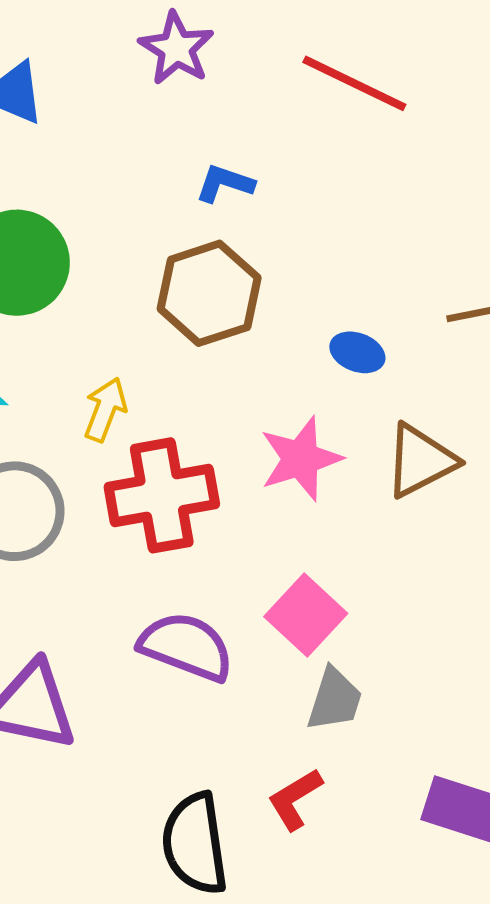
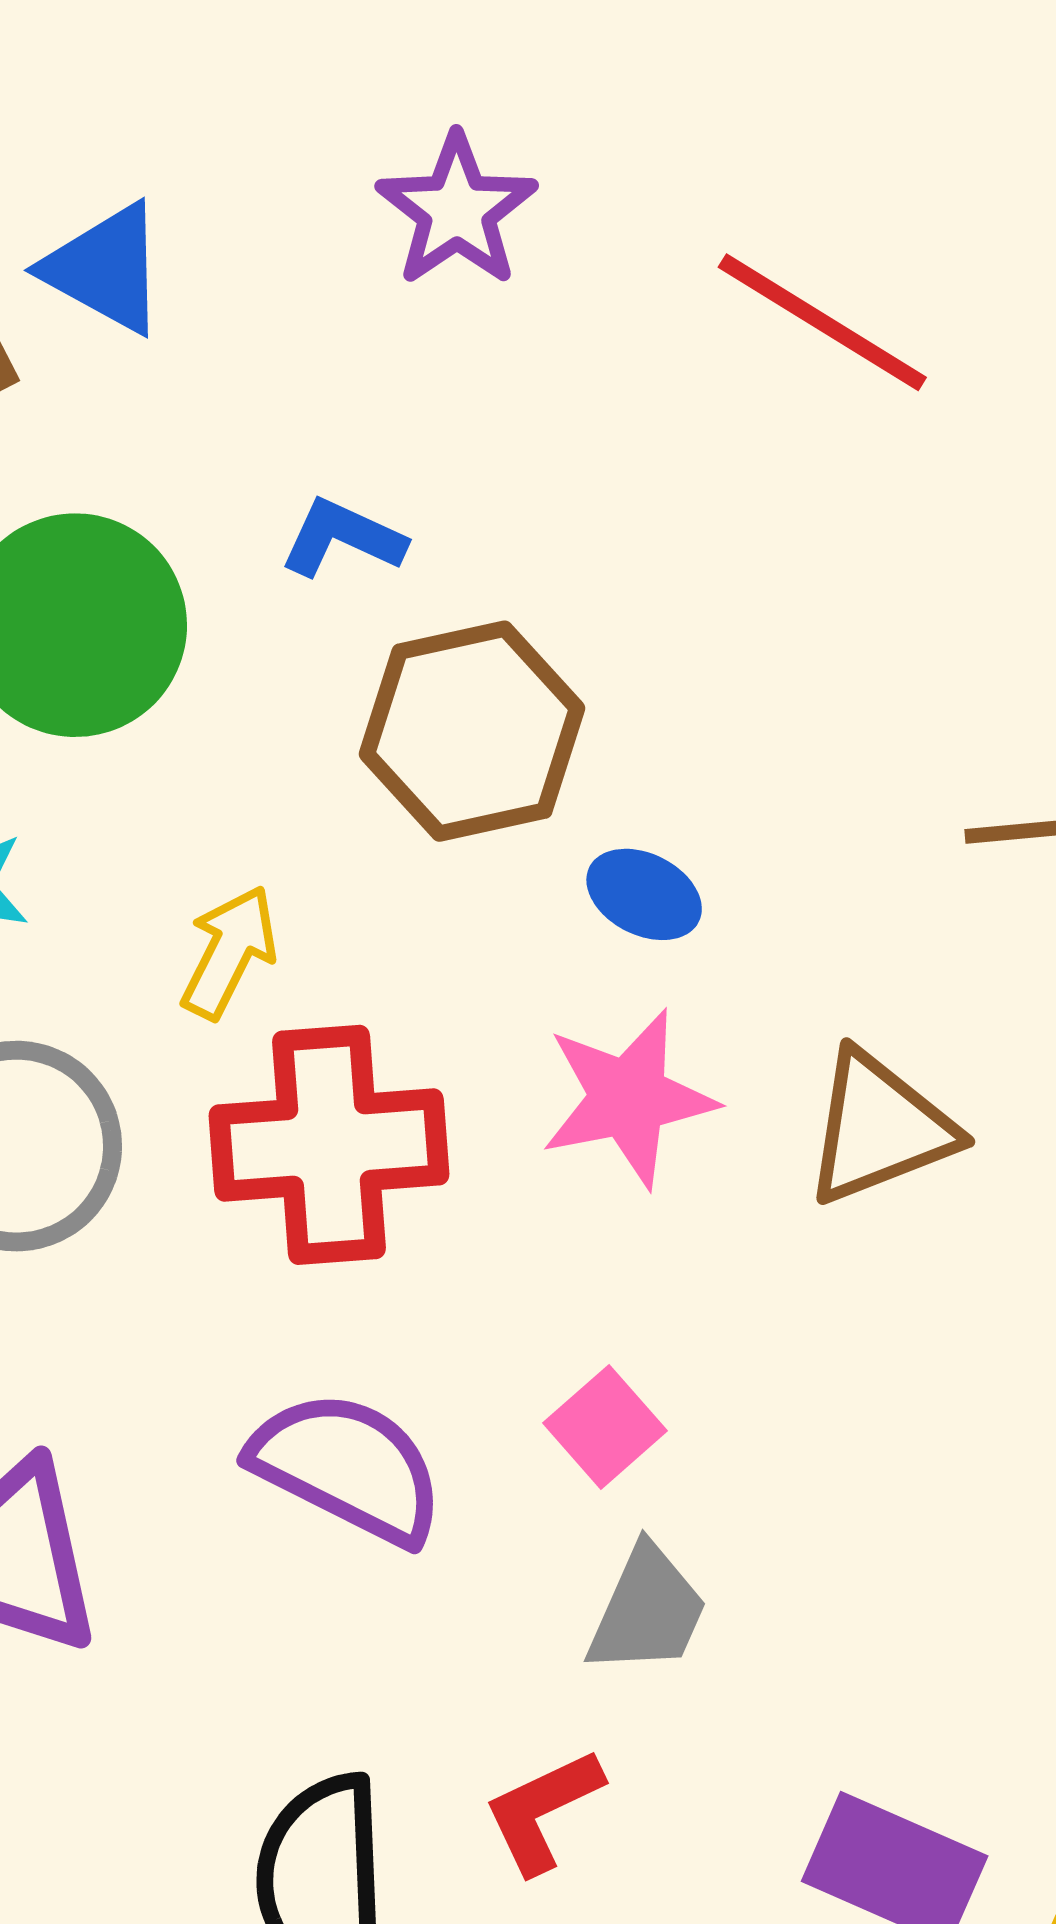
blue L-shape: (225, 183) -> (343, 538), moved
blue ellipse: (357, 352) -> (644, 894), moved
pink square: (306, 615) -> (605, 1427), size x0.7

